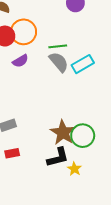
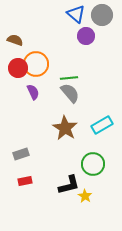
purple semicircle: (20, 61) -> (33, 92), turned -84
cyan rectangle: (83, 64) -> (102, 125), moved
brown star: (63, 133) -> (65, 128), moved

